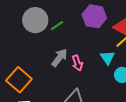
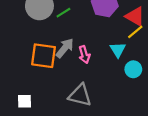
orange square: (19, 80) -> (43, 56), moved, turned -35

